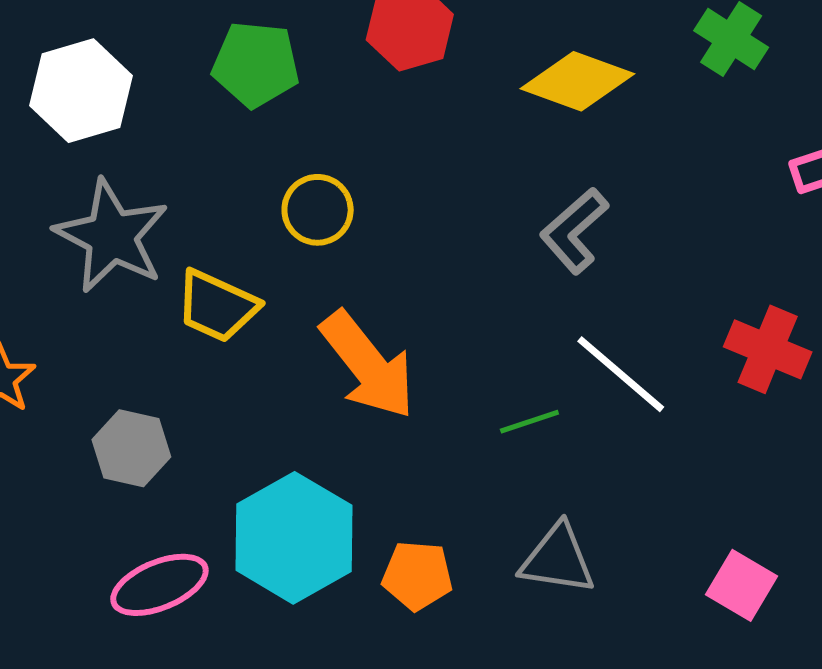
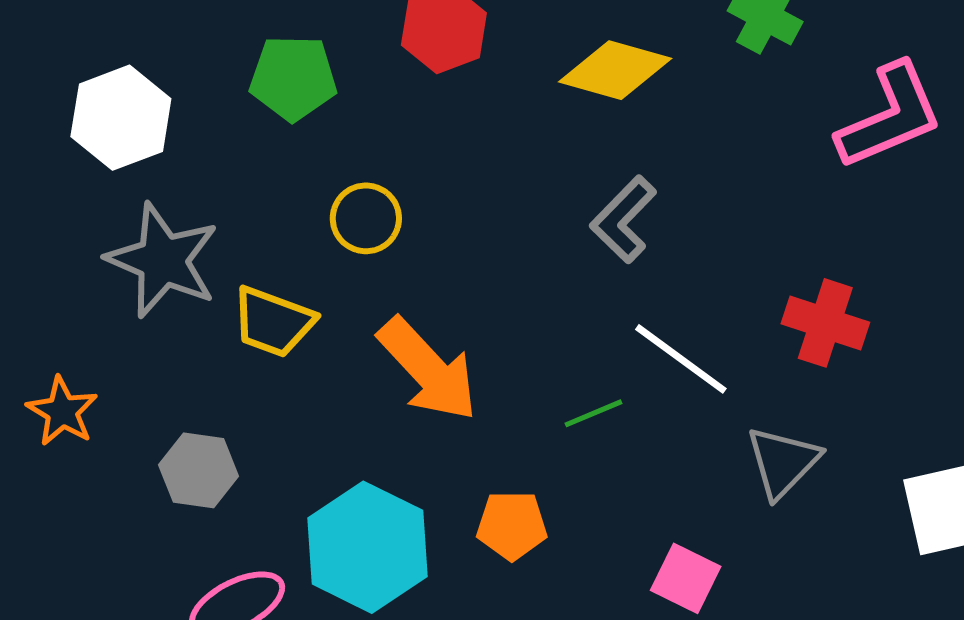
gray triangle: (558, 559) -> (783, 462), moved, turned -50
orange pentagon: (417, 576) -> (512, 525), moved
pink square: (742, 585) -> (686, 578), moved

